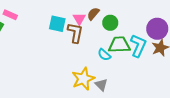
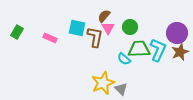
brown semicircle: (93, 14) -> (104, 16), moved
pink rectangle: (10, 15) -> (50, 38), moved
pink triangle: (79, 19) -> (108, 28), moved

